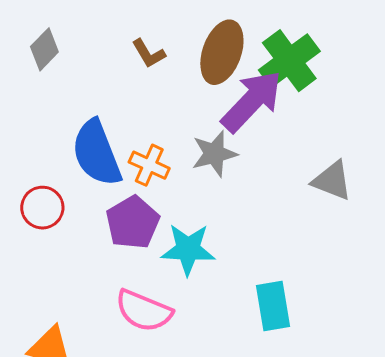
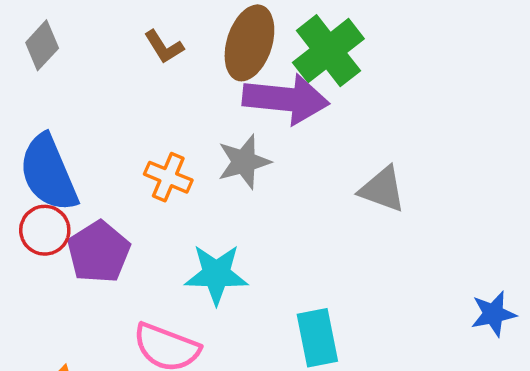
purple arrow: (252, 101) -> (286, 99), turned 54
blue semicircle: (97, 153) -> (48, 173), moved
purple pentagon: (133, 222) -> (99, 252), moved

